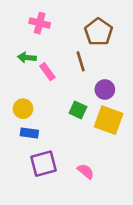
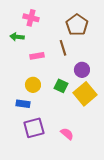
green arrow: (27, 58) -> (17, 37), moved
pink rectangle: (47, 72) -> (37, 56), turned -64
yellow circle: (23, 109) -> (33, 85), moved
yellow square: (109, 120) -> (85, 94), turned 30

